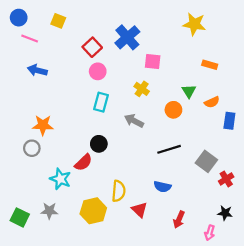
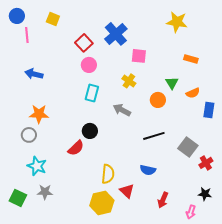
pink line: (30, 38) -> (27, 35), turned 63
blue arrow: (37, 70) -> (34, 74), moved
cyan star: (60, 179) -> (37, 166), moved
yellow hexagon: (93, 211) -> (102, 203), moved

